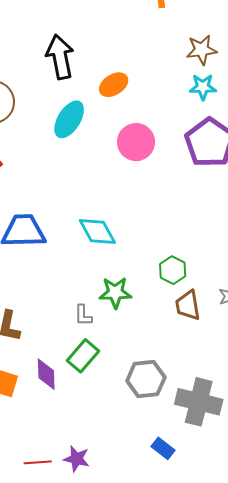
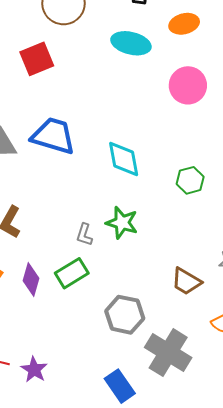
cyan ellipse: (69, 119) -> (131, 43), turned 54
green hexagon: (173, 270) -> (190, 180), moved
brown trapezoid: (188, 305) -> (186, 281), moved, turned -68
blue rectangle: (163, 448) -> (120, 386), size x1.4

